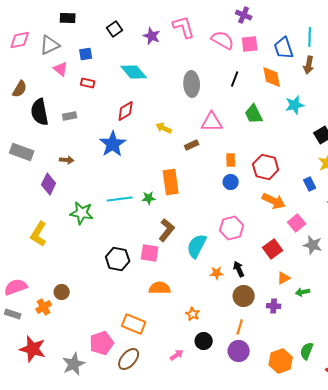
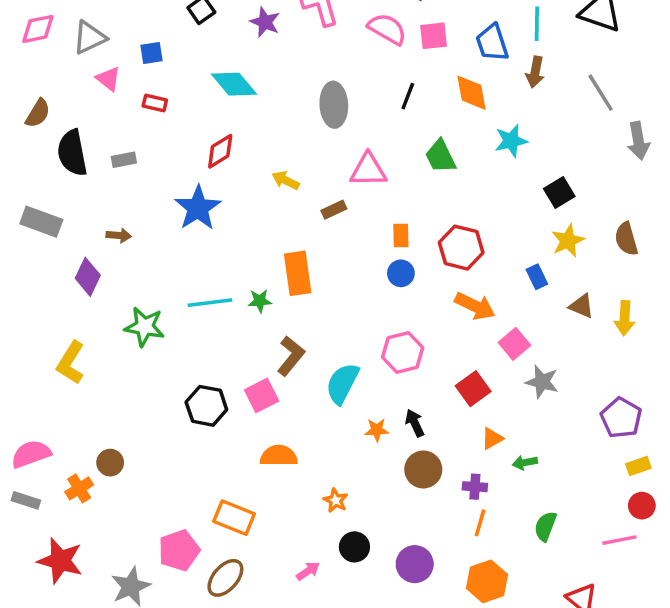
pink square: (150, 253) -> (262, 395), turned -36
orange line: (240, 327) -> (480, 523), moved
green semicircle: (307, 351) -> (545, 526), moved

